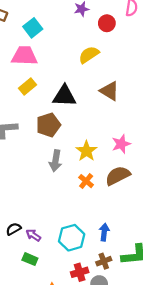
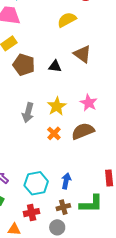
black triangle: (64, 96) -> (55, 66), moved, size x0.6
brown pentagon: (48, 125) -> (24, 65), moved, turned 30
pink star: (121, 144) -> (89, 103), turned -30
red cross: (80, 272) -> (32, 213), moved

